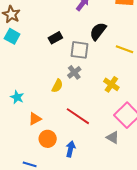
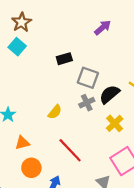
black semicircle: (98, 31) -> (109, 94), moved
gray cross: (74, 72) -> (87, 103), moved

